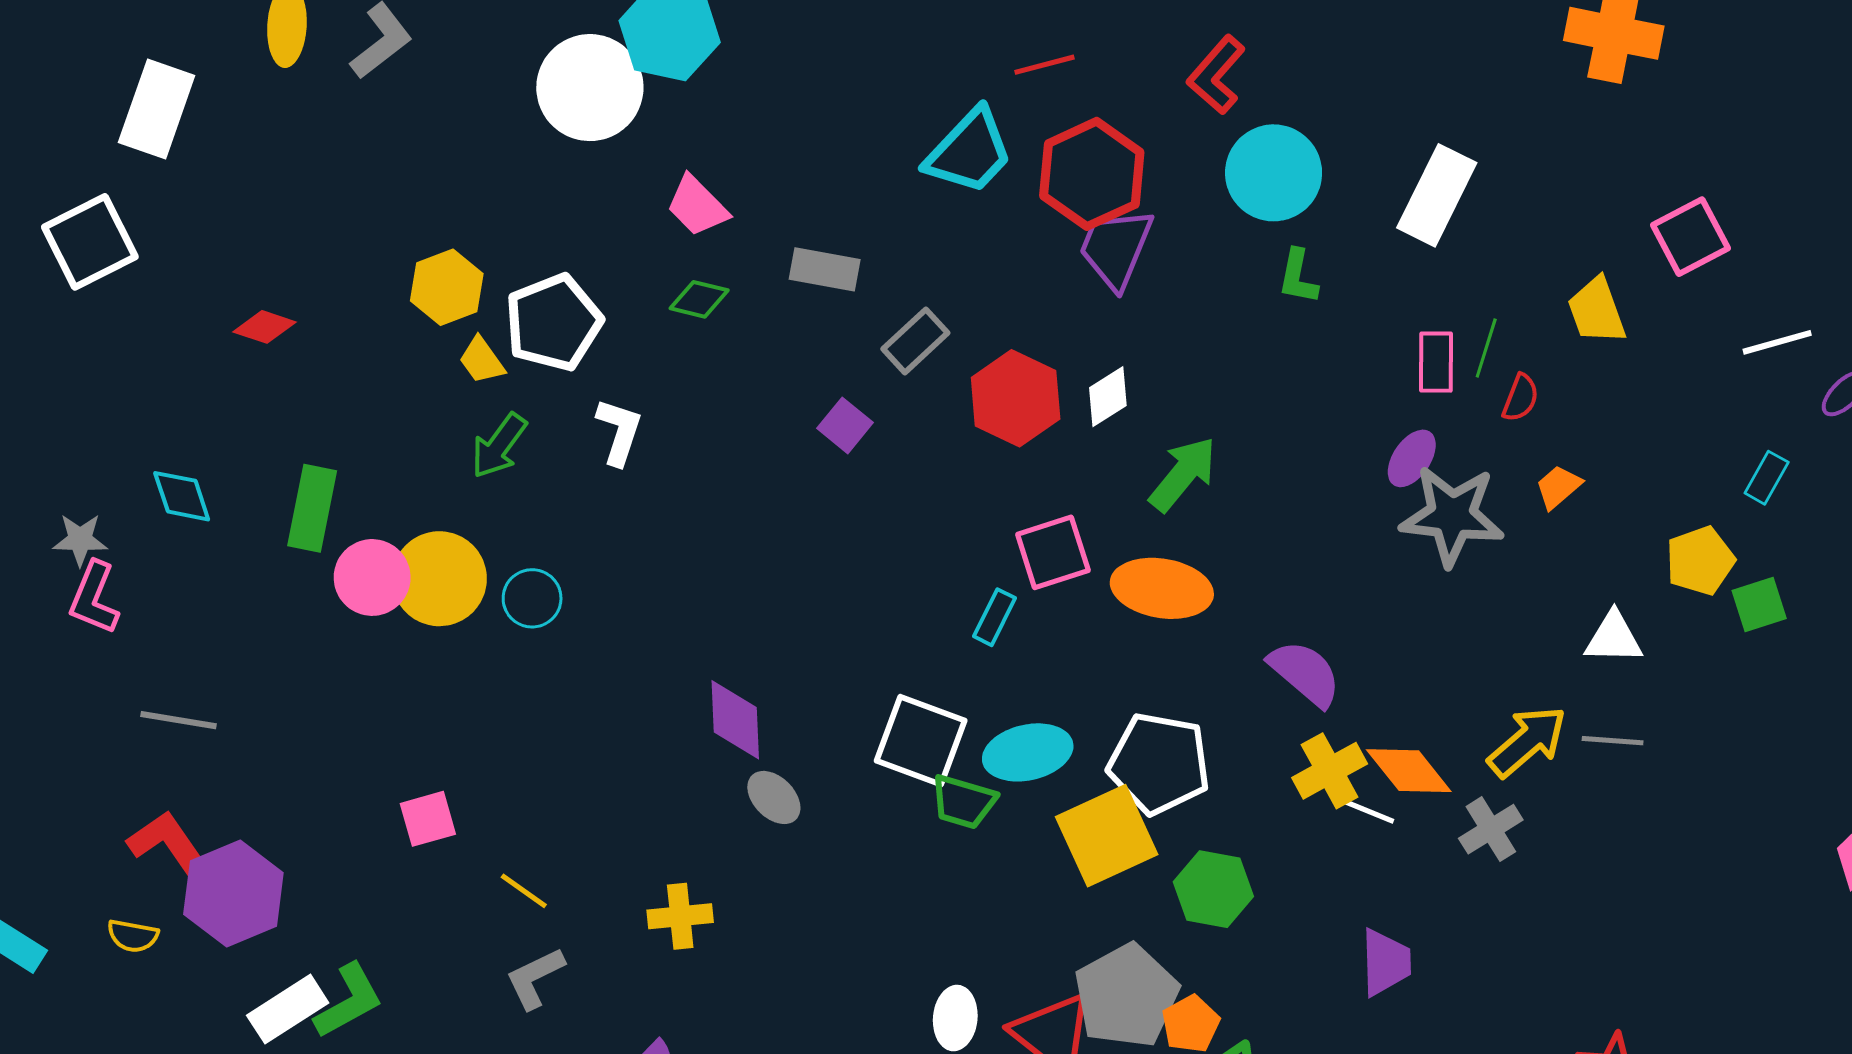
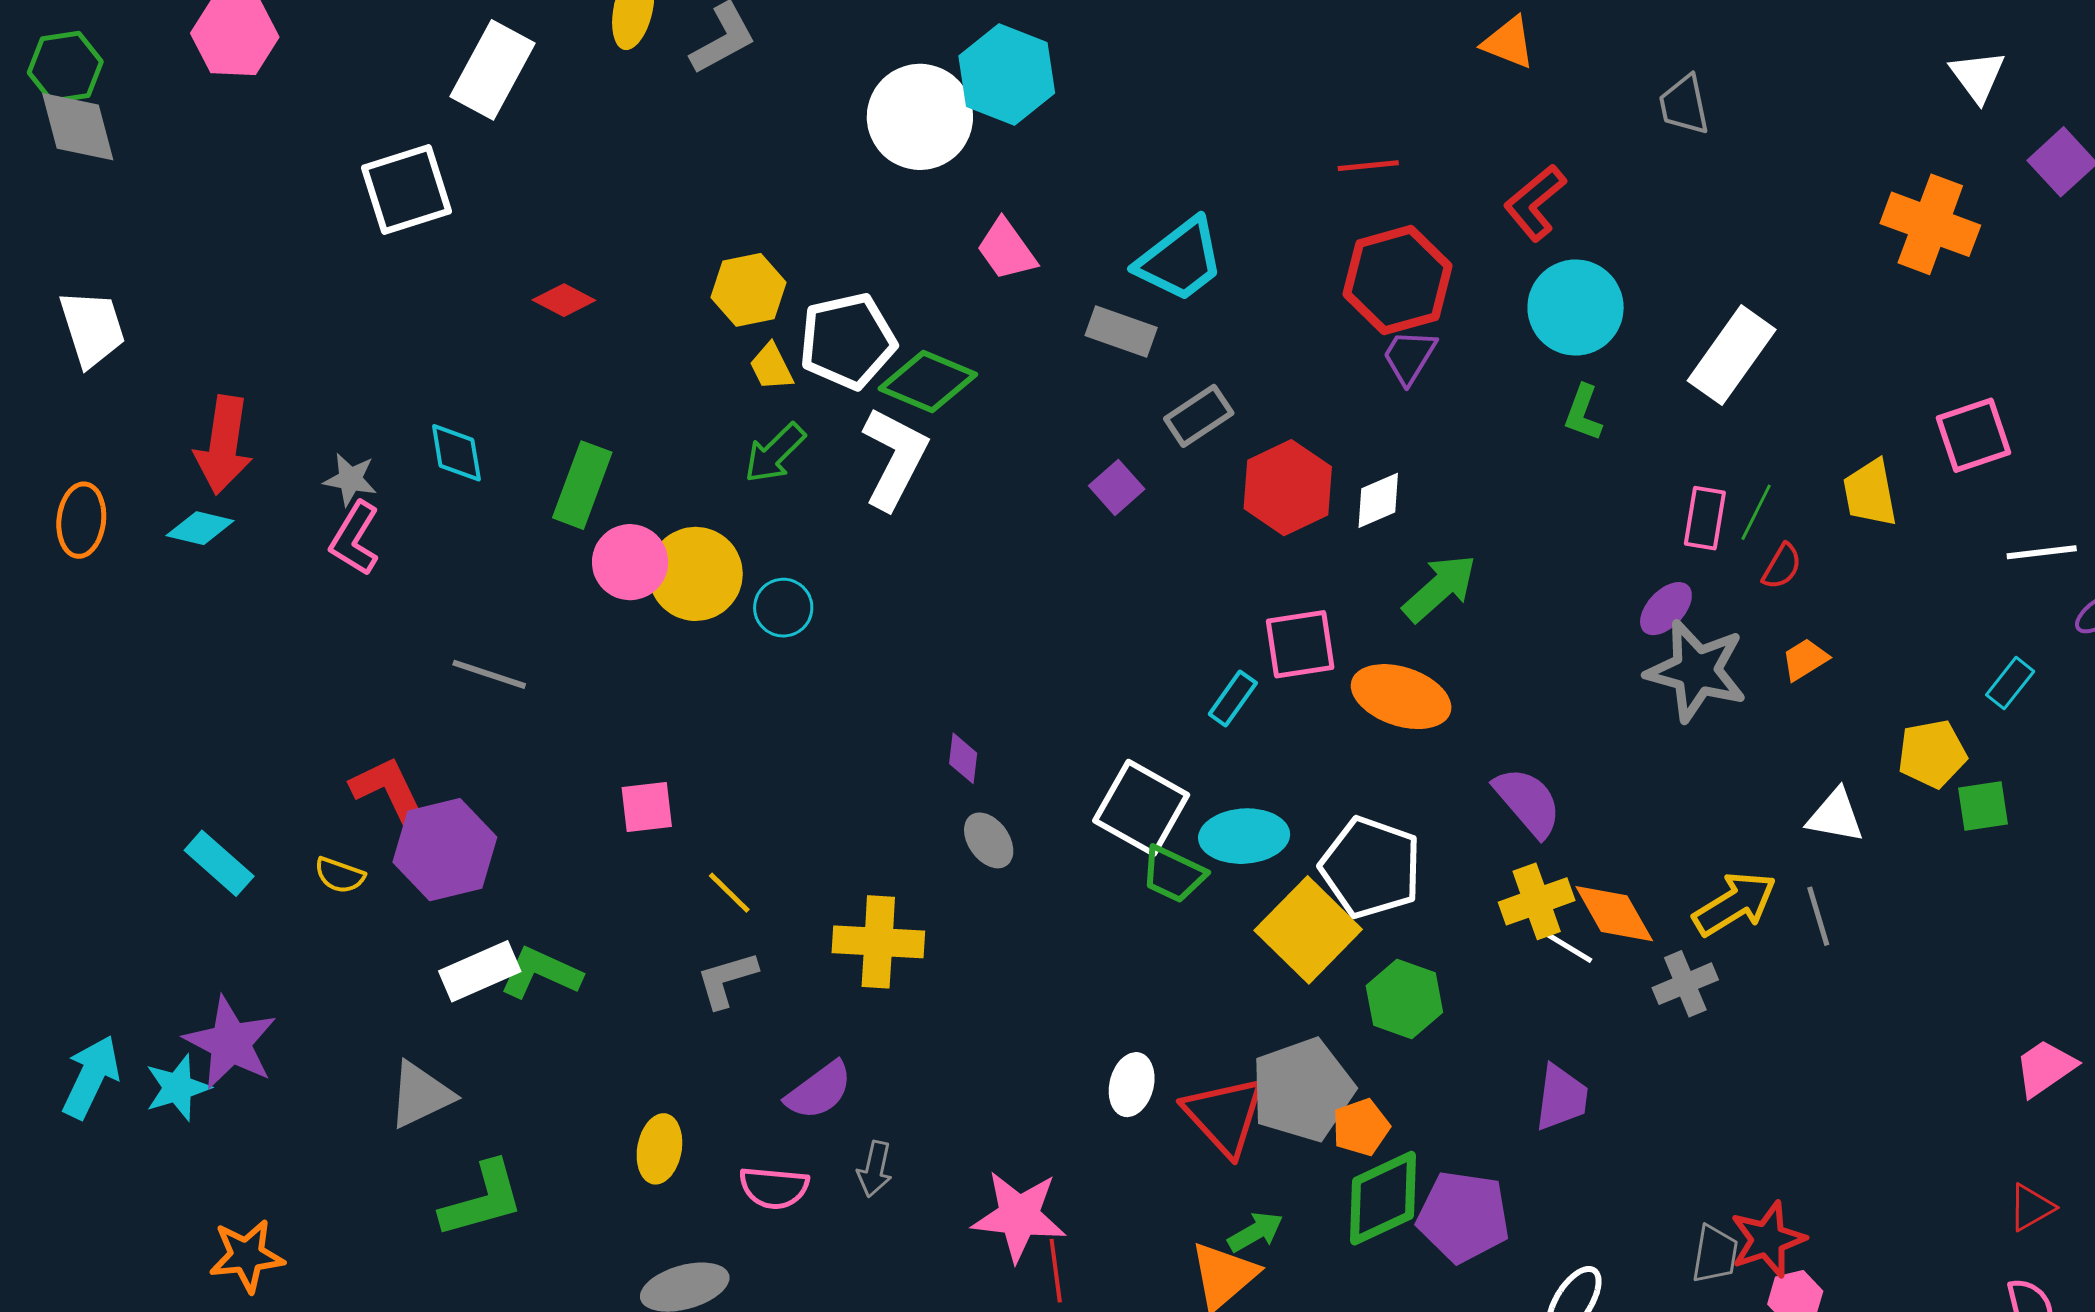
cyan trapezoid: (969, 152) -> (1180, 260), moved
purple trapezoid: (1116, 248) -> (1409, 357), size x0.7
green diamond: (699, 299) -> (928, 381), moved, size x1.6
white L-shape: (619, 432) -> (895, 458), size x1.5
gray line: (179, 720) -> (489, 674), moved
purple diamond: (735, 720) -> (963, 758), size x0.6
gray line: (1613, 741) -> (1818, 916), turned 60
yellow square: (1107, 836) -> (1308, 930), turned -30
yellow cross: (680, 916) -> (878, 942), size x1.4
green L-shape: (349, 1001) -> (541, 973), turned -136

